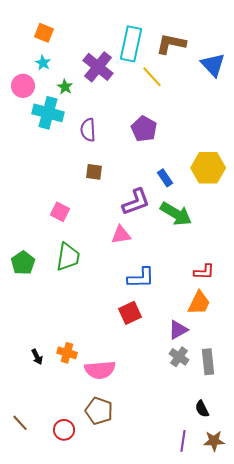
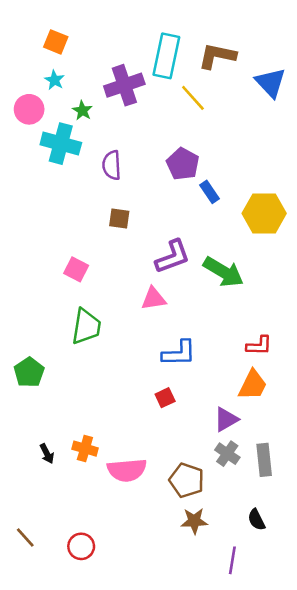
purple cross: (98, 67) -> (124, 85), turned 32
blue rectangle: (165, 178) -> (209, 192), moved
green pentagon: (23, 263) -> (29, 372), moved
red square: (130, 313) -> (165, 398), size x0.7
brown pentagon: (99, 411) -> (187, 480), moved
brown star: (214, 441) -> (194, 521), moved

